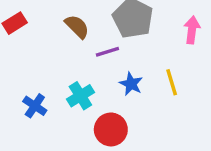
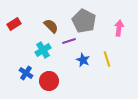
cyan cross: (80, 96) -> (43, 50), moved
red circle: (111, 129) -> (49, 81), moved

